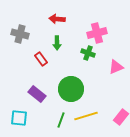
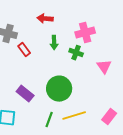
green arrow: (57, 43) -> (54, 43), moved
red rectangle: (41, 59) -> (24, 50), moved
pink triangle: (116, 67) -> (104, 67), turned -42

